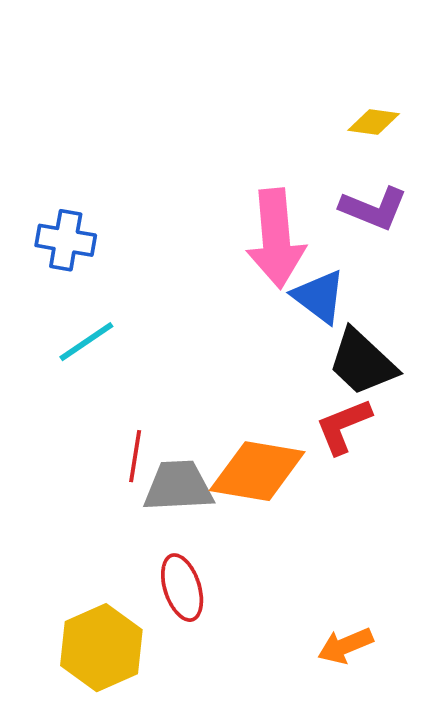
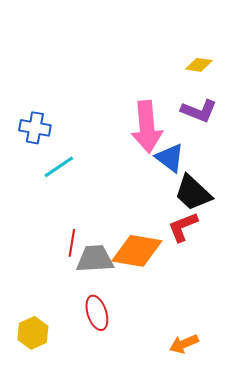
cyan line: (86, 342) -> (59, 167), moved
yellow hexagon: (101, 648) -> (33, 333), moved, size x0.7

